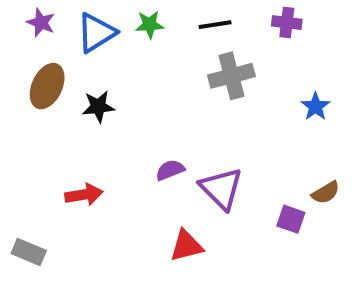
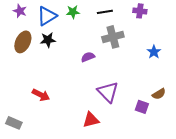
black star: (98, 107) -> (48, 40), moved
purple semicircle: (170, 170) -> (88, 57), moved
red arrow: (84, 195) -> (41, 95), turned 36

